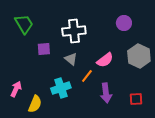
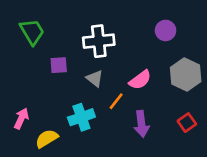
red square: (136, 99) -> (187, 123), moved, turned -32
yellow semicircle: (35, 104) -> (47, 139), turned -144

